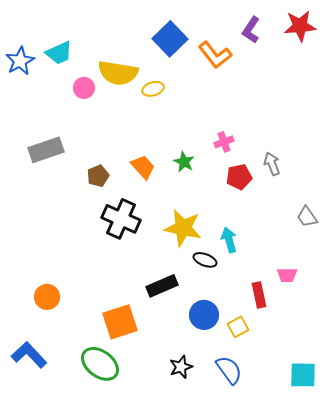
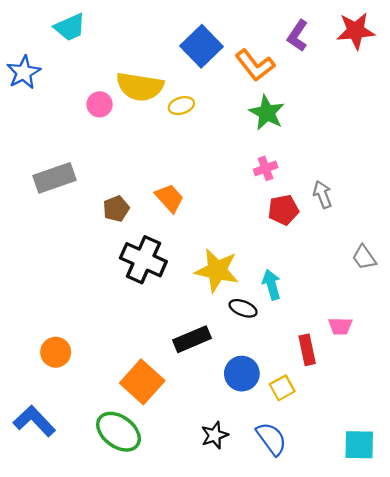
cyan trapezoid: (59, 53) -> (70, 27), moved
green star: (184, 162) -> (267, 113), moved, size x1.4
orange square: (120, 322) -> (142, 382), turned -30

